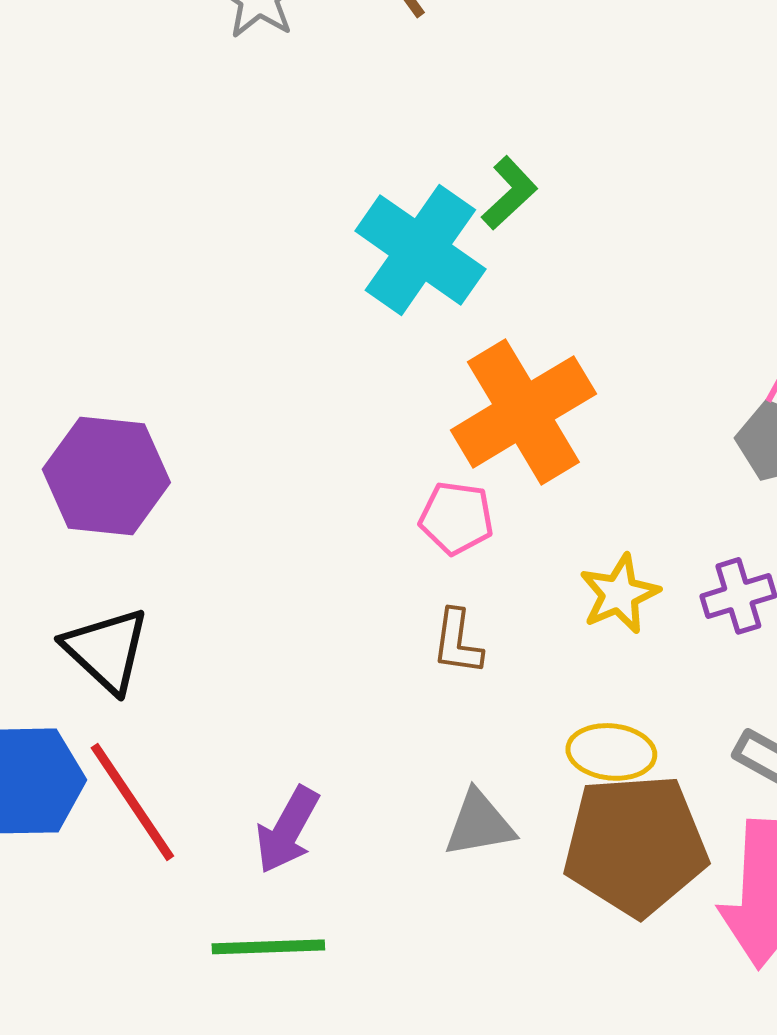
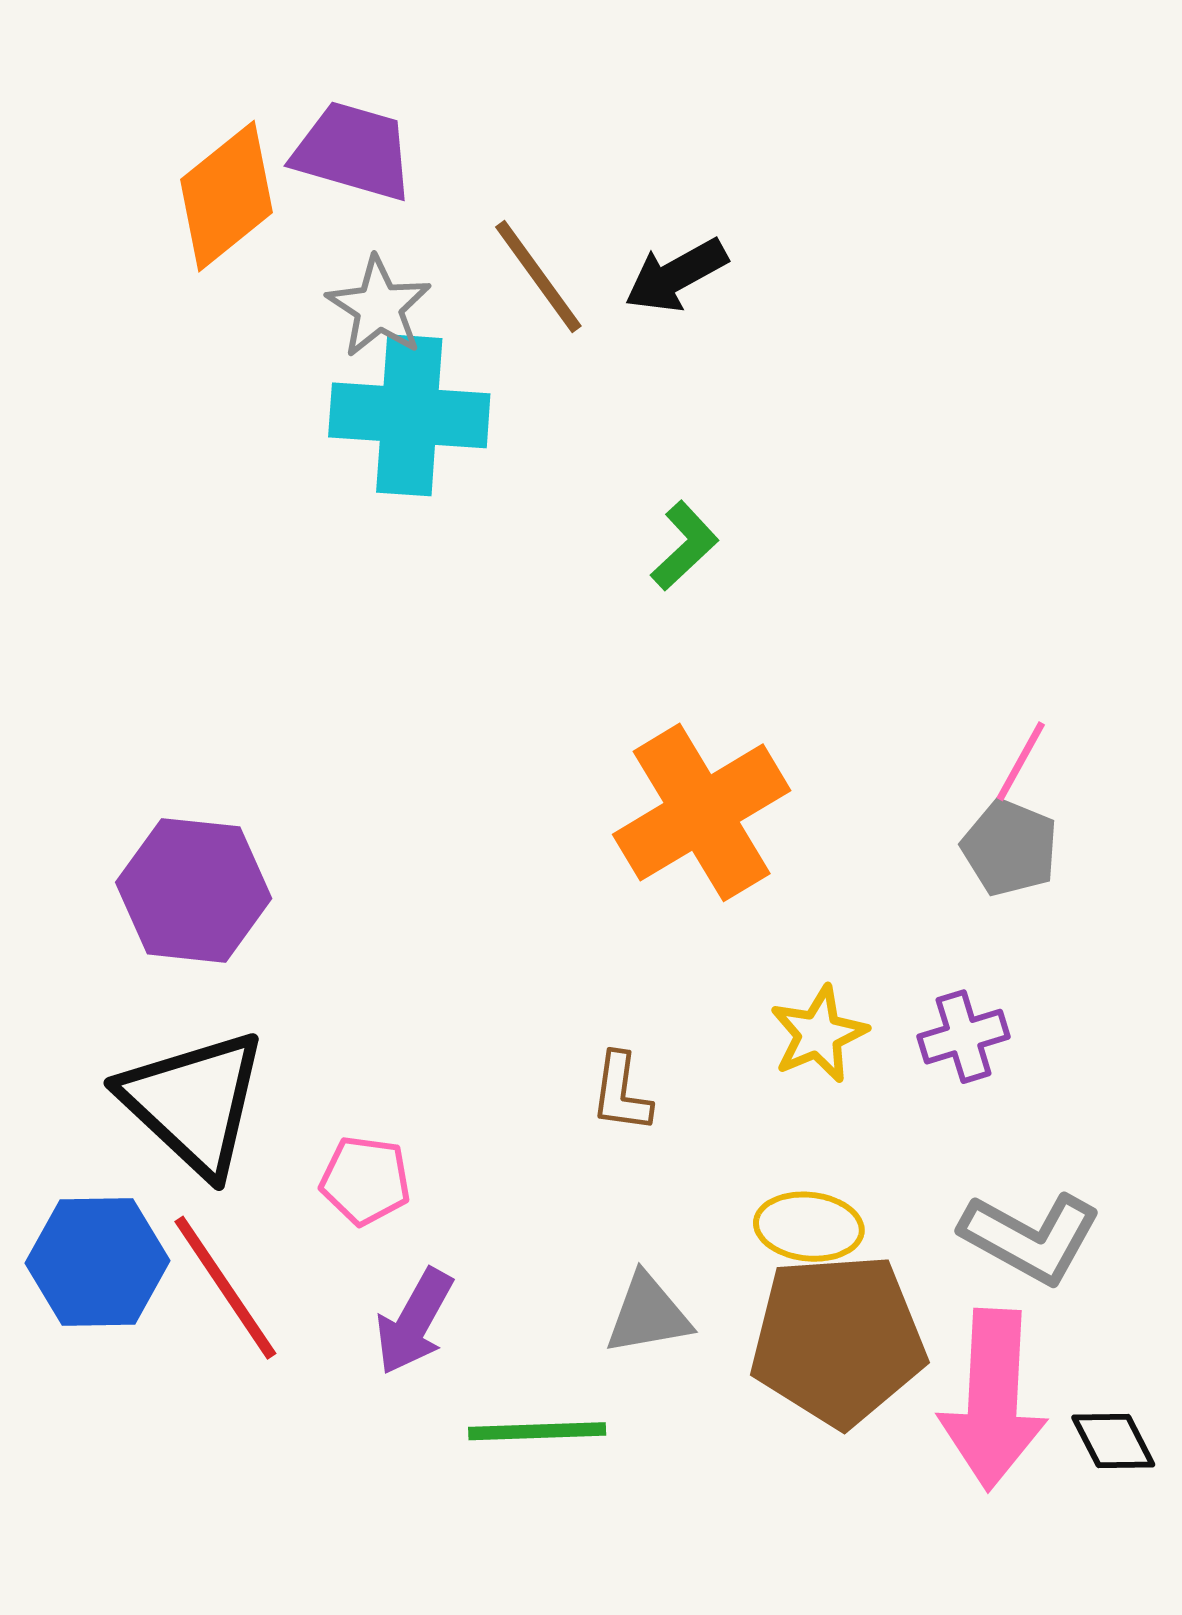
cyan cross: (420, 250) -> (409, 415), moved, turned -31
pink pentagon: (456, 518) -> (365, 1180), moved
black triangle: (106, 650) -> (194, 1102), size x1.4
green line: (268, 947) -> (537, 1431), moved

